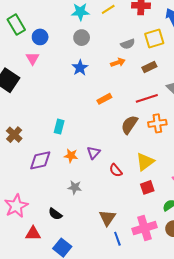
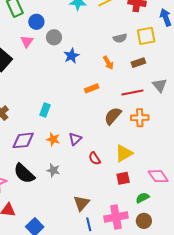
gray circle: (82, 38) -> (54, 37), moved
orange arrow: (118, 62) -> (108, 63), moved, turned 72
black semicircle: (55, 214) -> (24, 173), moved, size x1.6

